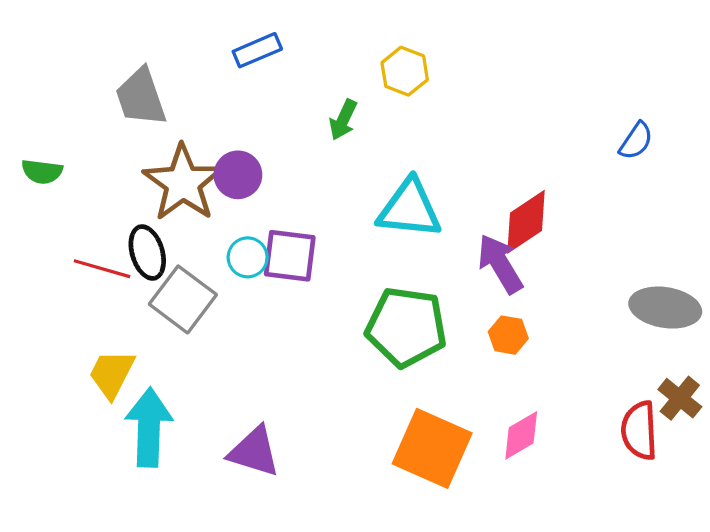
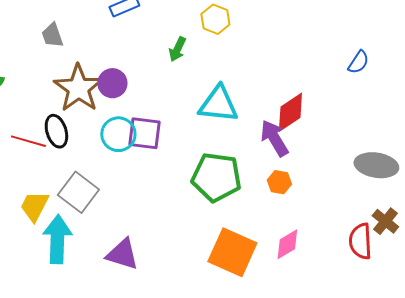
gray trapezoid: (141, 97) -> (52, 35), size x0.7
cyan circle: (248, 257) -> (118, 134), size x1.4
gray square: (183, 299) -> (78, 192), moved

